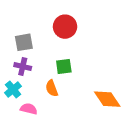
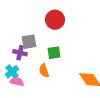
gray square: (24, 42) -> (29, 42), moved
pink semicircle: (29, 109) -> (17, 82), moved

